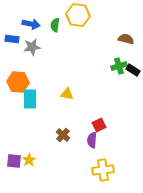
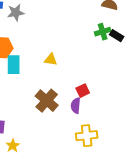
brown cross: (63, 135) -> (47, 101), size x1.6
yellow star: (29, 160) -> (13, 146), moved

